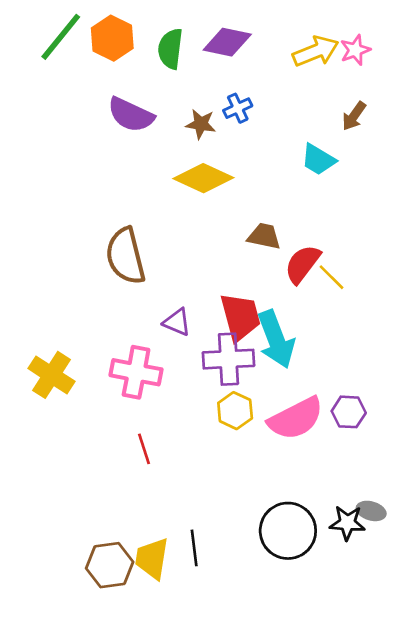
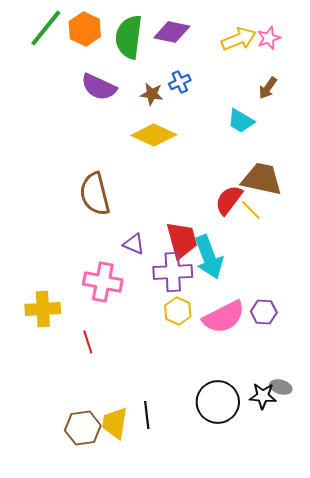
green semicircle: (170, 49) -> (129, 37), size x1.4
brown trapezoid: (264, 236) -> (262, 179), moved, size x1.6
yellow cross: (52, 375) -> (43, 309), moved, turned -36
red line: (144, 449) -> (88, 342), moved

